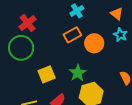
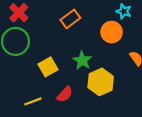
orange circle: (94, 43) -> (112, 32), moved

